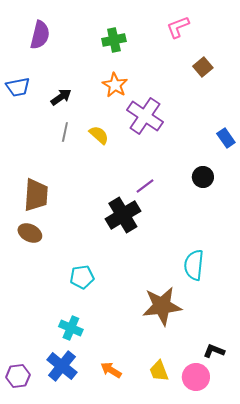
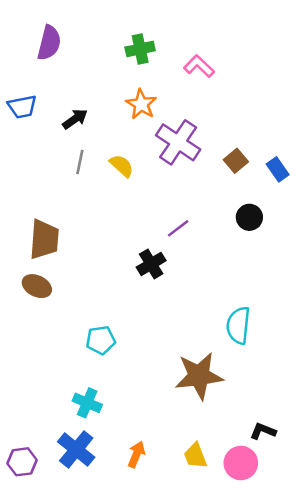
pink L-shape: (178, 27) -> (199, 66), moved, turned 65
brown square: (203, 67) -> (236, 161), moved
black cross: (123, 215) -> (151, 264), size x0.7
orange arrow: (111, 370) -> (136, 454), turned 80

